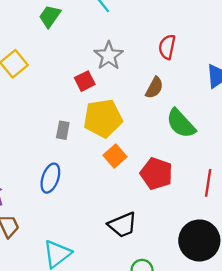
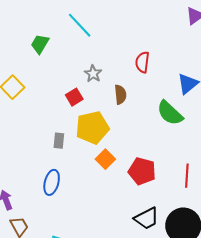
gray star: (109, 56) -> (93, 74), size x0.7
brown semicircle: (154, 88) -> (120, 95), moved, turned -30
green semicircle: (181, 124) -> (170, 113), moved
black trapezoid: (123, 225) -> (147, 218), moved

